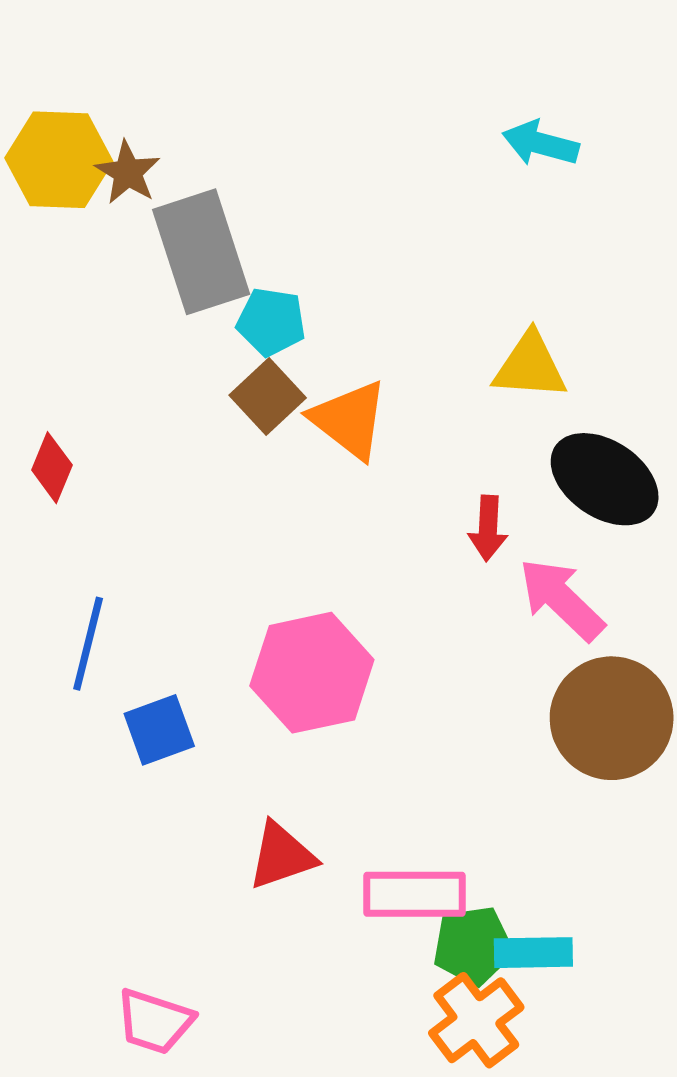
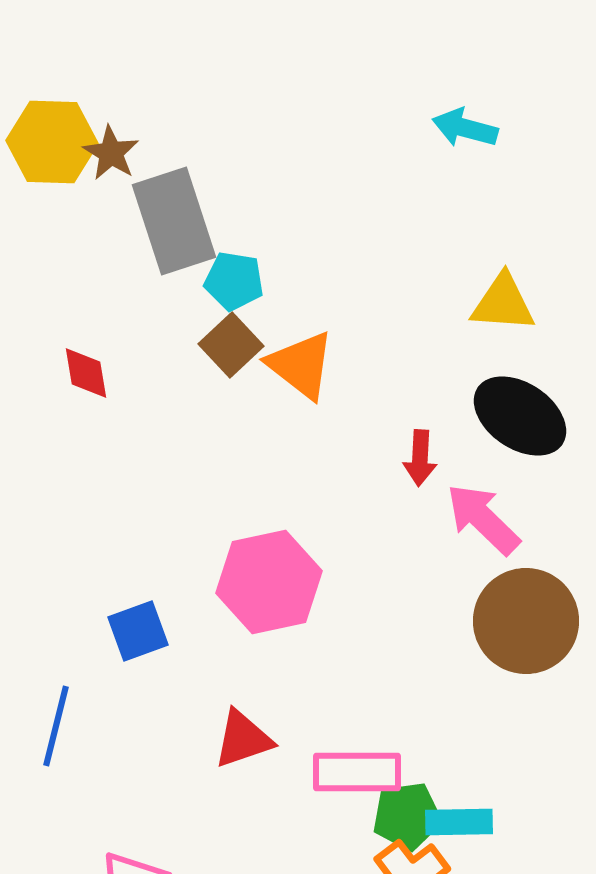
yellow triangle: (530, 366) -> (503, 303), moved
red diamond: (52, 468) -> (86, 373), moved, turned -32
blue line: (88, 644) -> (56, 726), moved

